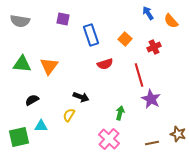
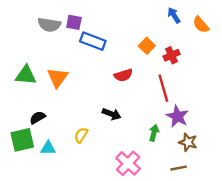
gray semicircle: (20, 21) -> (49, 25), moved
blue rectangle: (91, 35) -> (93, 41), moved, turned -50
red cross: (154, 47) -> (172, 55), moved
black arrow: (81, 97) -> (112, 114), moved
green arrow: (120, 113) -> (154, 133), moved
brown star: (178, 134) -> (188, 142), moved
green square: (19, 137) -> (22, 140), moved

